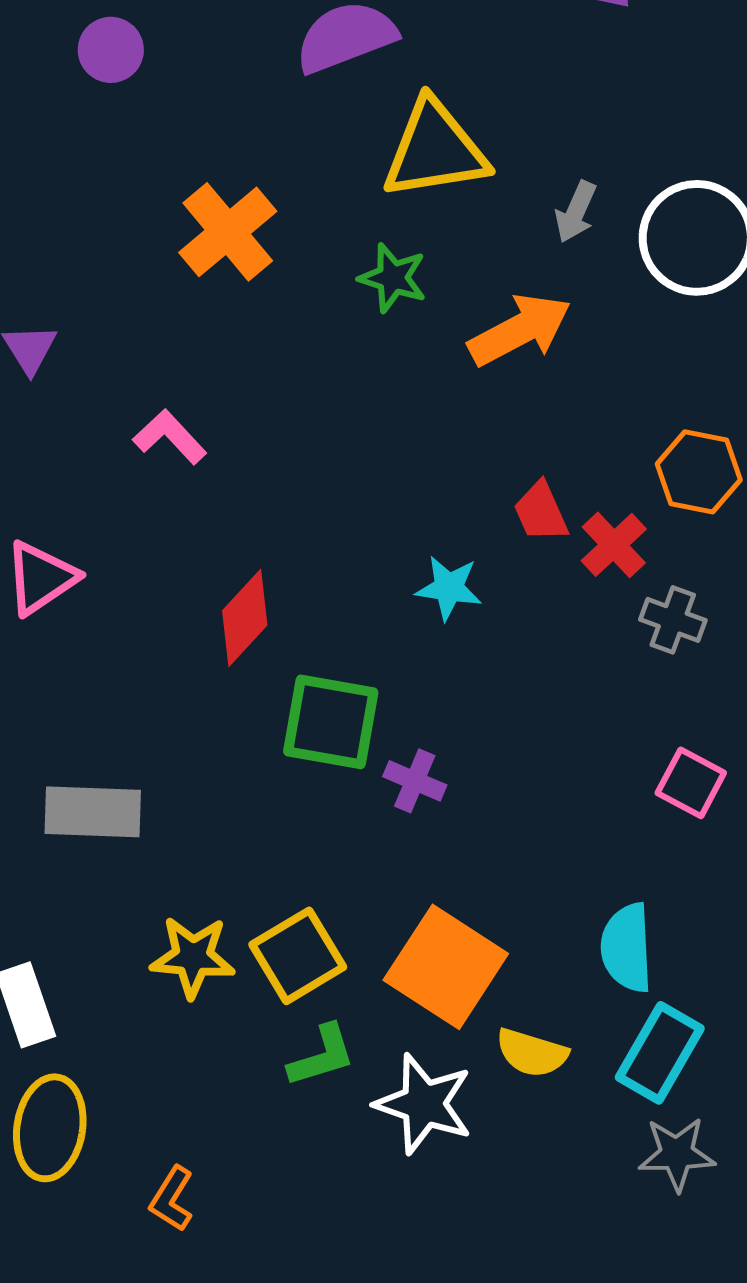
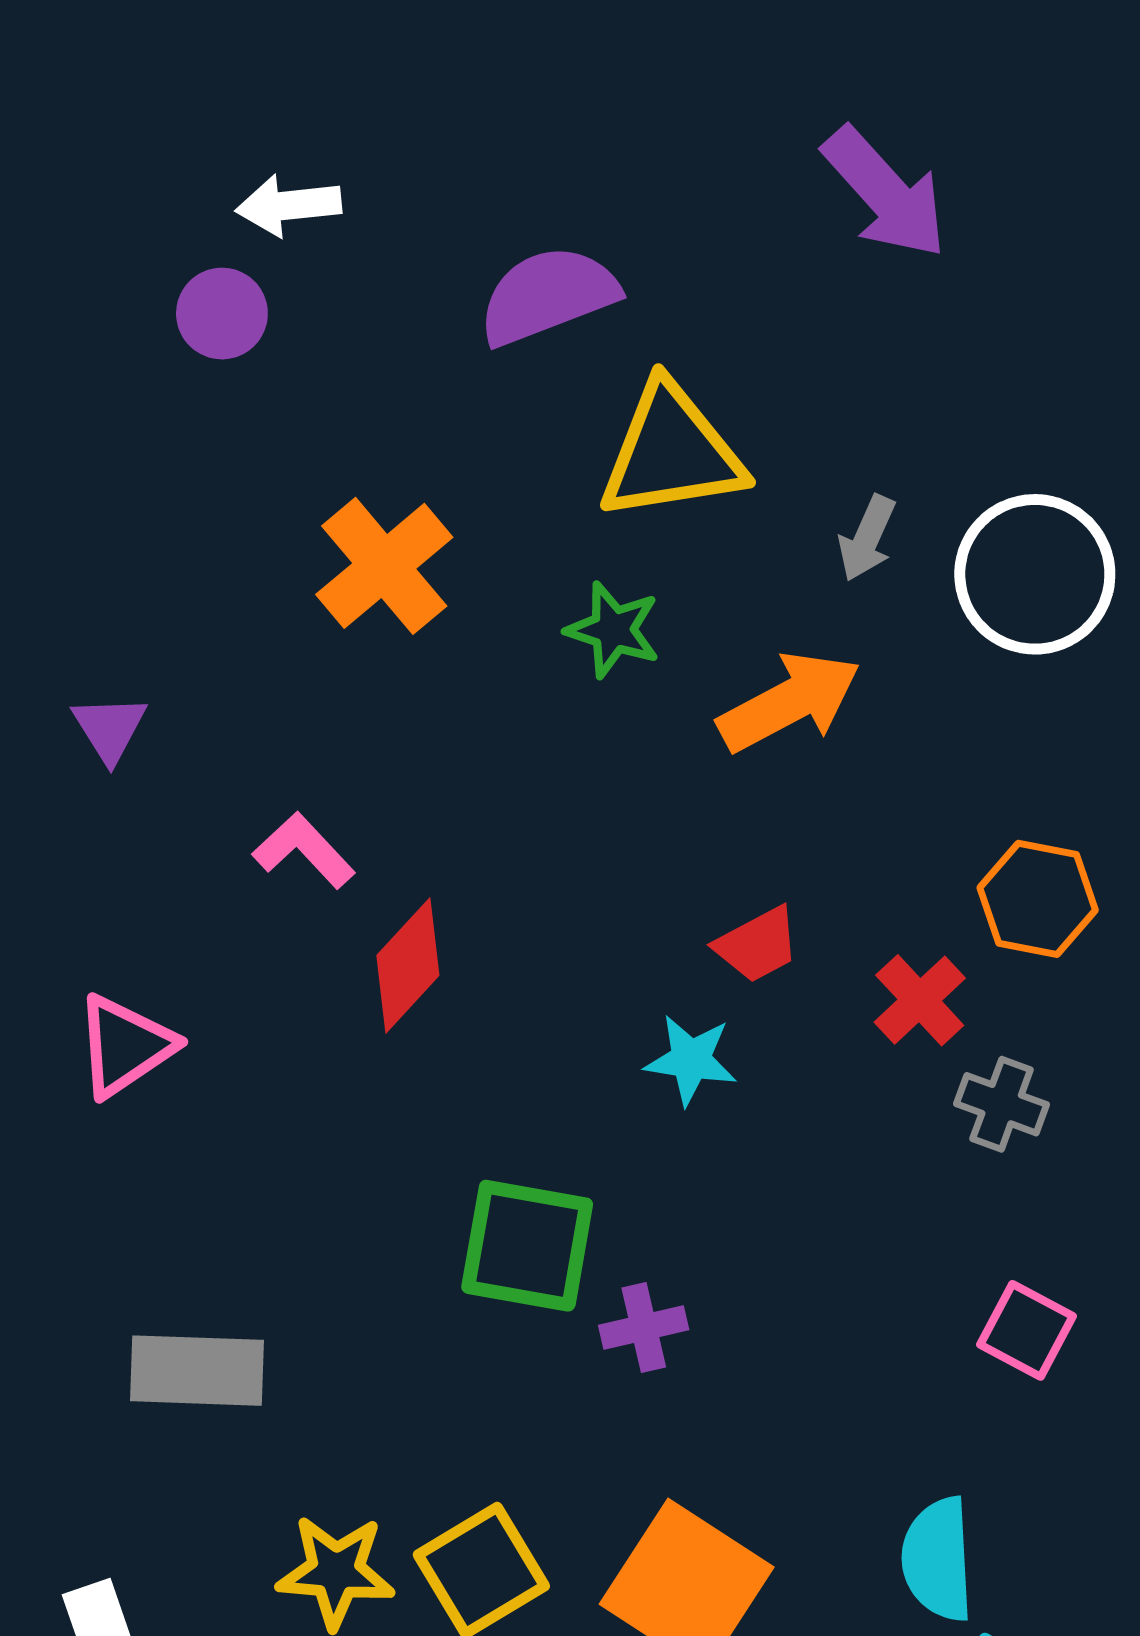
red trapezoid: (541, 512) -> (757, 945), moved, turned -94
red diamond: (245, 618) -> (408, 965), moved
purple cross: (415, 781) -> (644, 1328), turned -36

